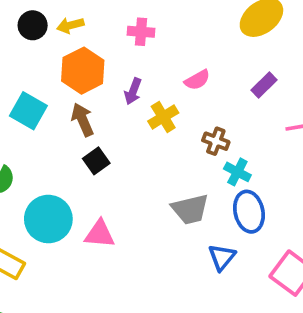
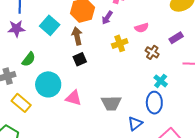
purple arrow: (133, 91) -> (107, 18), moved
brown cross: (216, 141) -> (152, 52), moved
cyan cross: (237, 172) -> (161, 81), moved
gray trapezoid: (190, 209) -> (111, 103), moved

